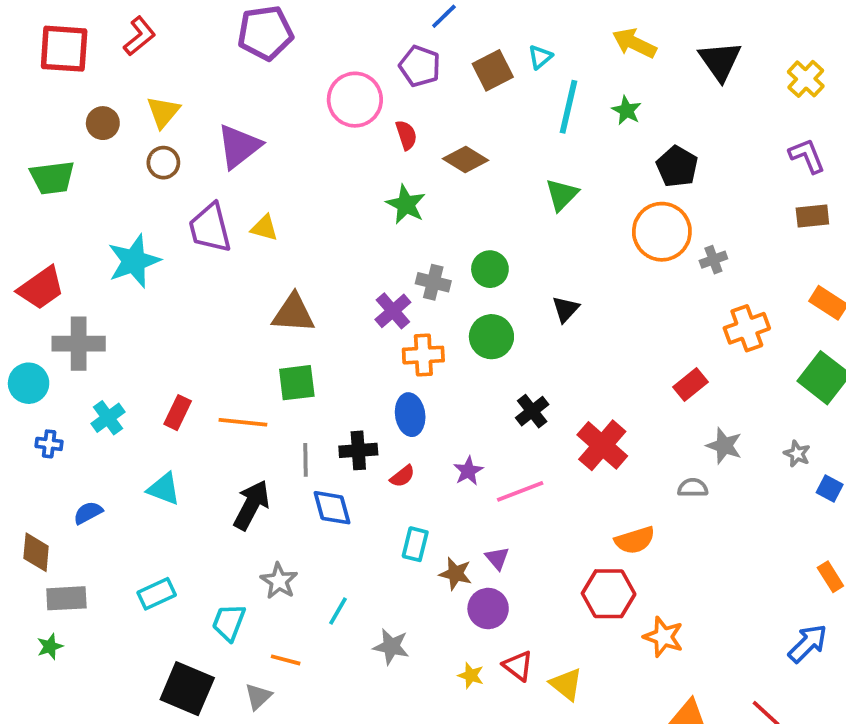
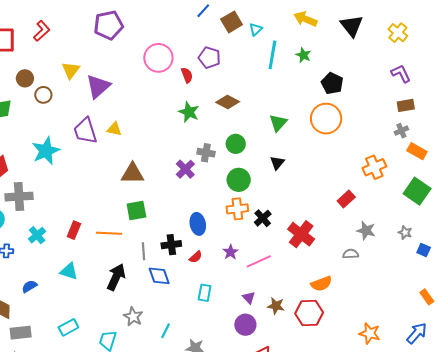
purple pentagon: (420, 66) -> (209, 58), moved
brown square: (493, 70) -> (232, 22), moved
yellow triangle: (163, 112) -> (71, 70), moved
brown diamond: (465, 160) -> (228, 102), moved
brown circle: (163, 163) -> (43, 95), moved
green triangle: (562, 195) -> (278, 123), moved
gray cross: (713, 260) -> (401, 131), moved
orange cross: (423, 355) -> (237, 209), moved
brown star: (455, 574) -> (276, 306), moved
orange star: (663, 637) -> (370, 333), moved

